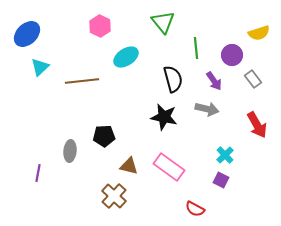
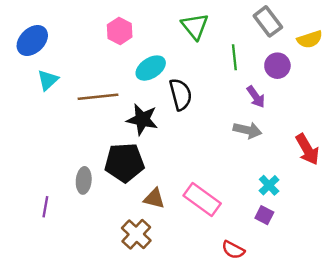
black semicircle: (173, 79) -> (181, 94), moved
gray rectangle: (253, 79) -> (268, 21), moved, size x1.4
black star: (164, 117) -> (142, 119), moved
black pentagon: (104, 136) -> (124, 163), size x1.5

